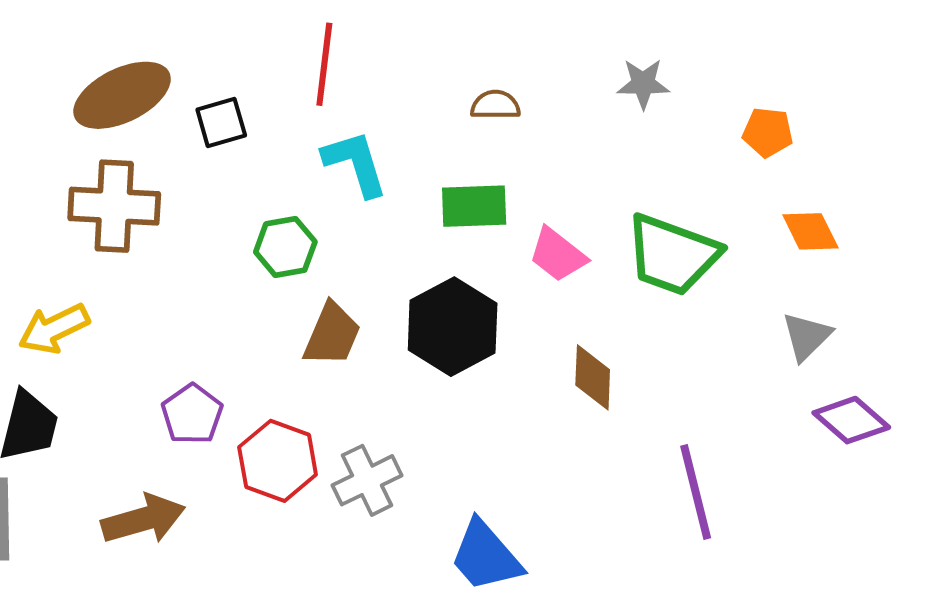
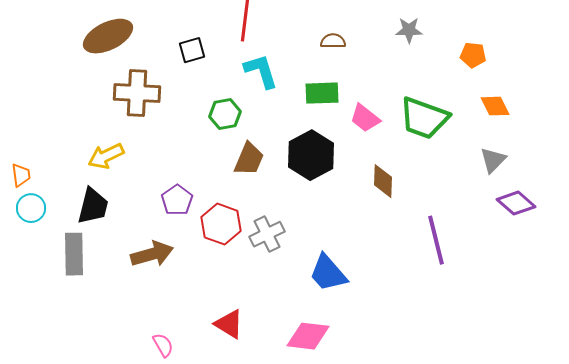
brown ellipse: (122, 95) -> (108, 36), moved

